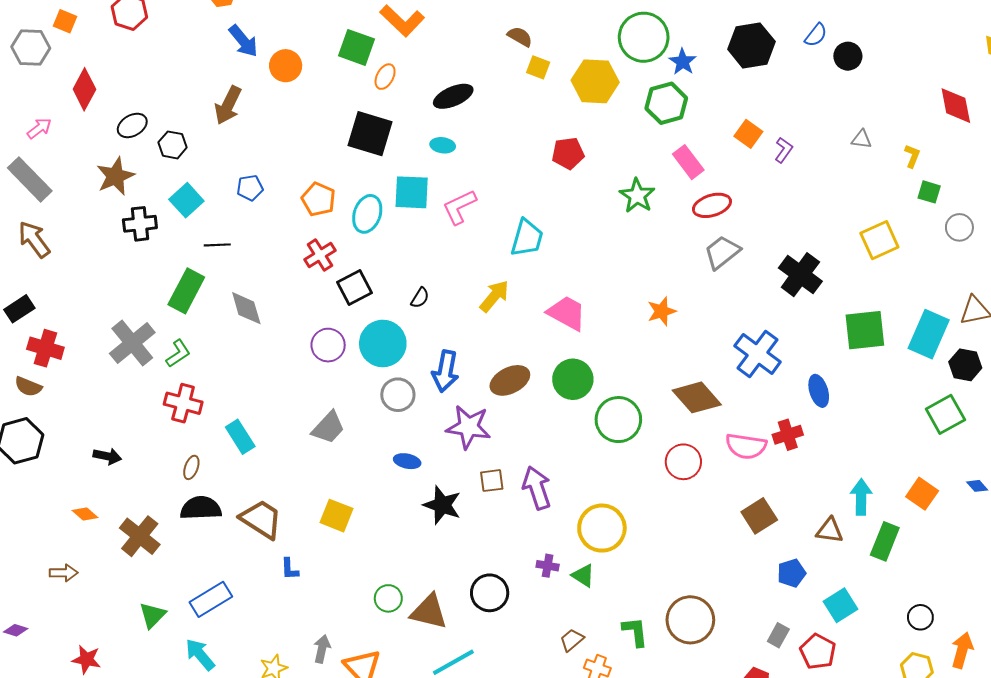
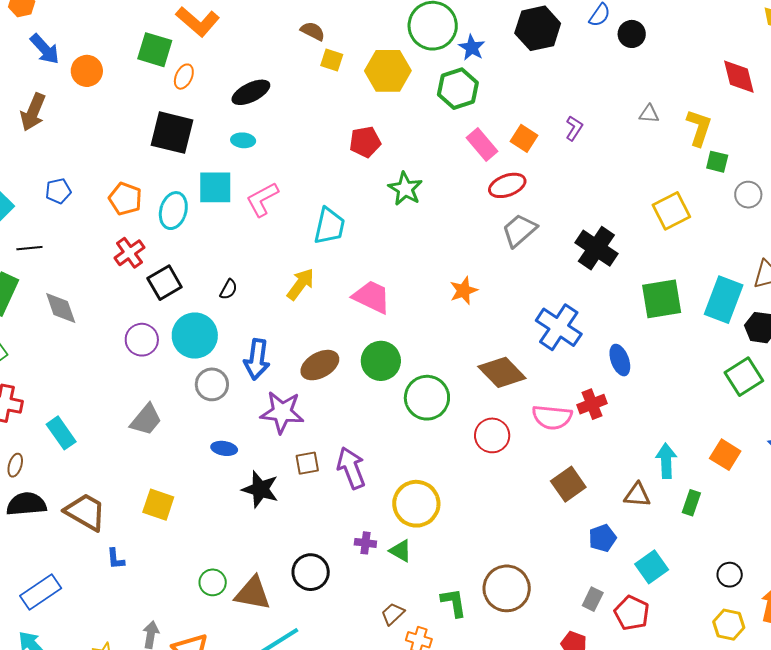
orange square: (748, 134) -> (524, 138), moved
yellow L-shape: (912, 156) -> (699, 128), size x1.6
green star: (637, 196) -> (405, 189), moved
green rectangle: (885, 541) -> (691, 503), size x0.7

